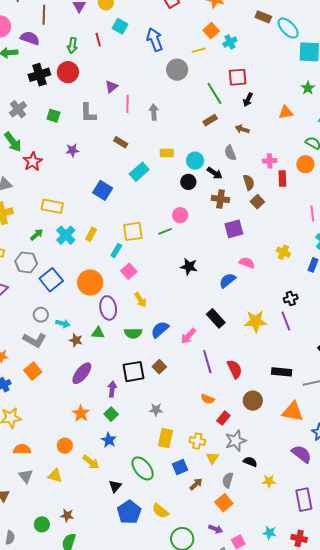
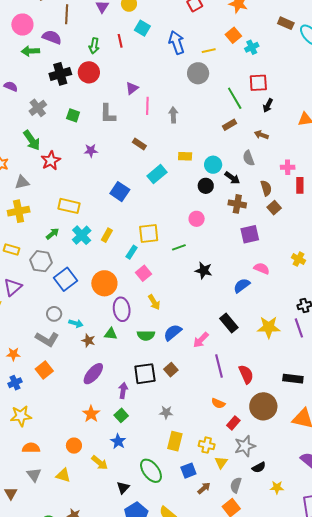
yellow line: (199, 50) -> (209, 51), moved
green line: (165, 231) -> (179, 247), moved
brown circle: (253, 401) -> (263, 406), size x1.4
black semicircle: (250, 462) -> (259, 467), turned 128

